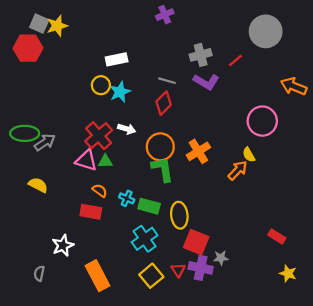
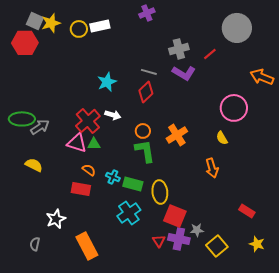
white rectangle: (117, 59) -> (100, 26), moved
yellow circle: (101, 85) -> (79, 29), moved
orange circle: (160, 147) -> (143, 131), size x0.6
orange arrow: (238, 170) -> (212, 168), moved, turned 120
yellow square: (151, 276) -> (217, 246), moved

